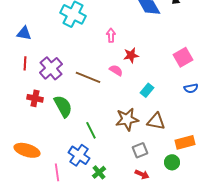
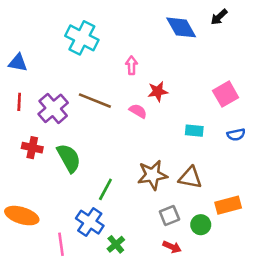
brown line: (88, 77) -> (95, 101), moved
cyan rectangle: (147, 90) -> (194, 131), moved, turned 56
green line: (91, 130) -> (105, 189), turned 54
green circle: (172, 162) -> (201, 225), moved

